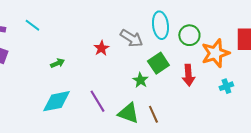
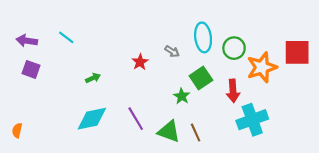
gray arrow: (131, 38) -> (172, 51), size x0.6
cyan cross: (226, 86) -> (252, 120), moved, size x2.0

